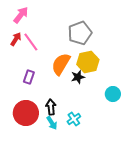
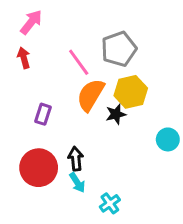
red arrow: (16, 39) -> (24, 58), turned -48
pink line: (31, 42) -> (79, 62), moved
cyan cross: (74, 119) -> (110, 203), moved

